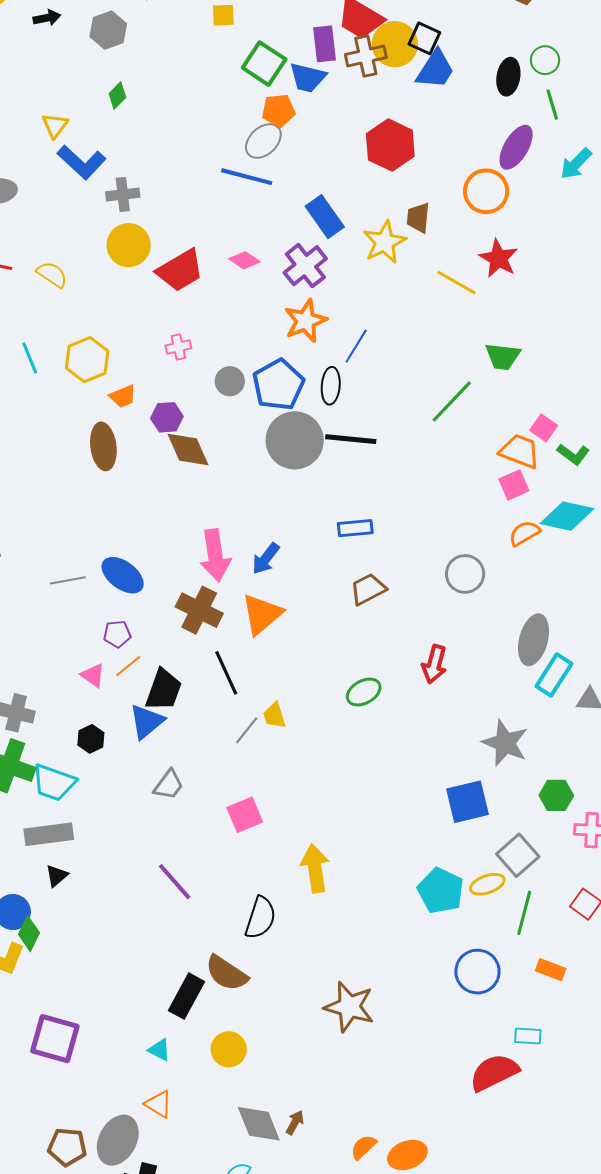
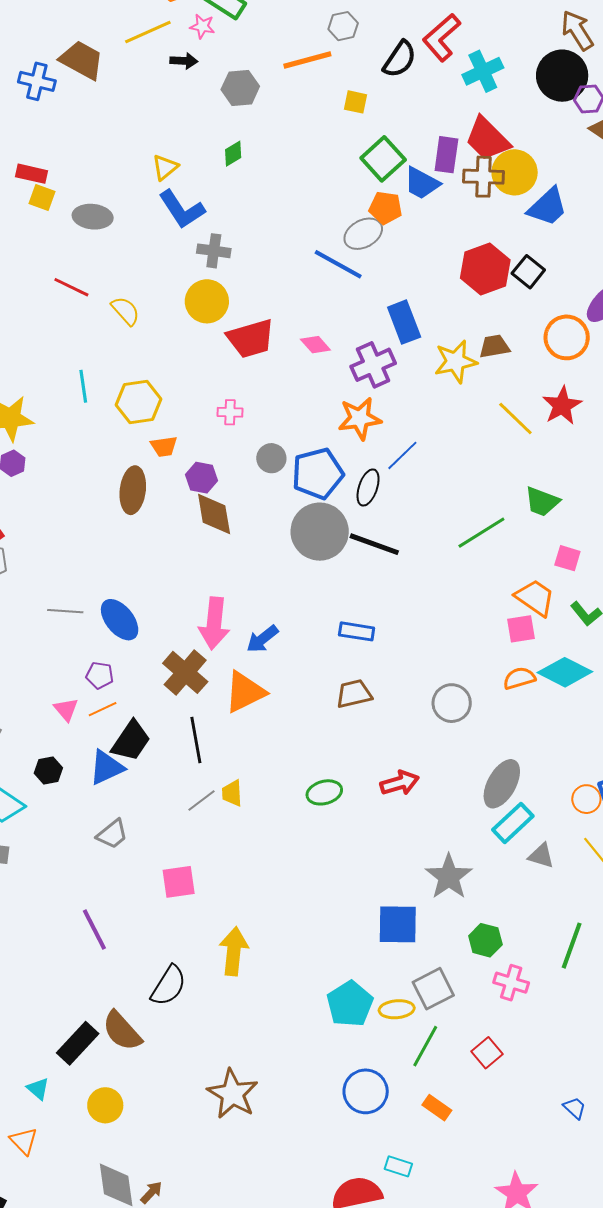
black square: (424, 38) -> (528, 272), moved
brown trapezoid: (418, 218) -> (494, 346), turned 60
pink square: (544, 428) -> (567, 558), moved, turned -32
red arrow: (434, 664) -> (400, 783), turned -135

